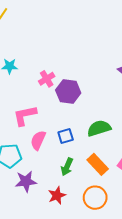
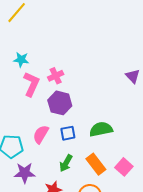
purple hexagon: (68, 91) -> (60, 103), moved
pink L-shape: (25, 116) -> (31, 84), moved, turned 120

